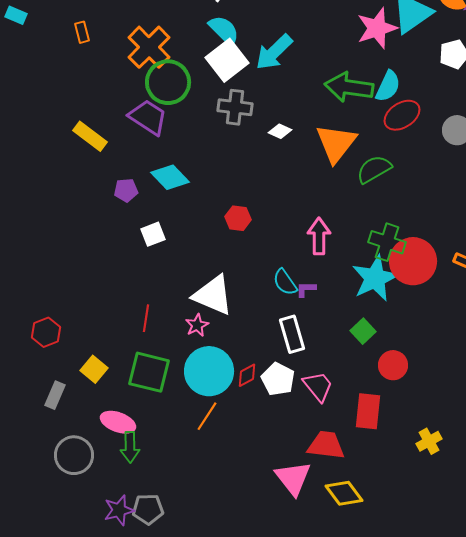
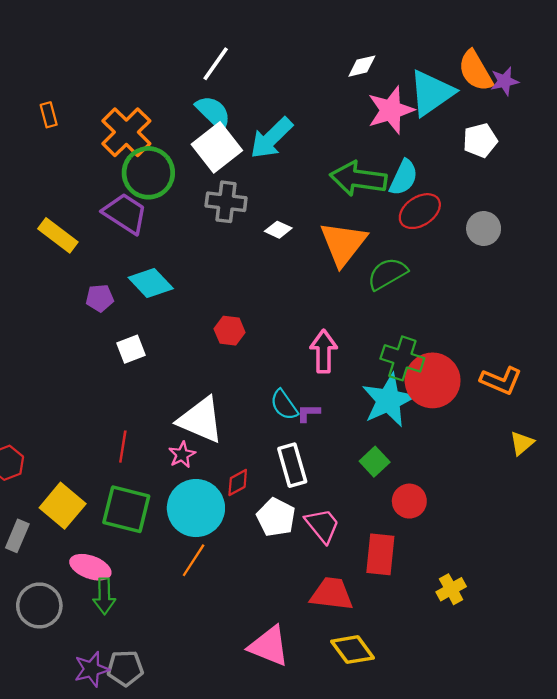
yellow square: (94, 369) -> (63, 506), size x1.4
red diamond: (247, 375) -> (238, 483), moved
pink triangle: (293, 478) -> (269, 646), moved, turned -30

